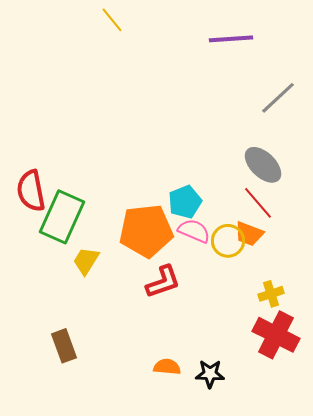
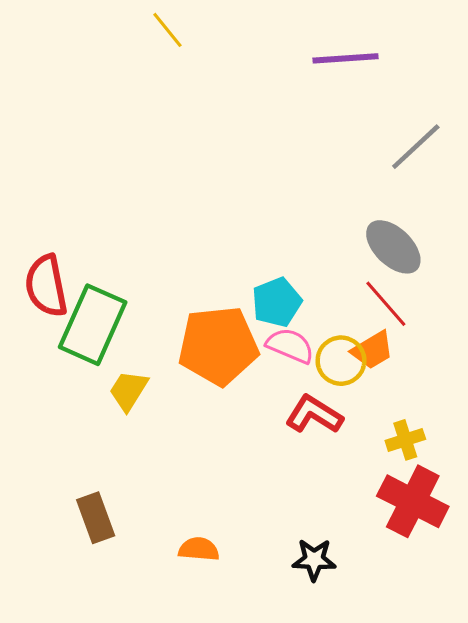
orange trapezoid: (249, 234) -> (372, 350), turned -52
red L-shape: (163, 282) -> (314, 414), moved, turned -129
orange semicircle: (167, 367) -> (199, 549), moved

